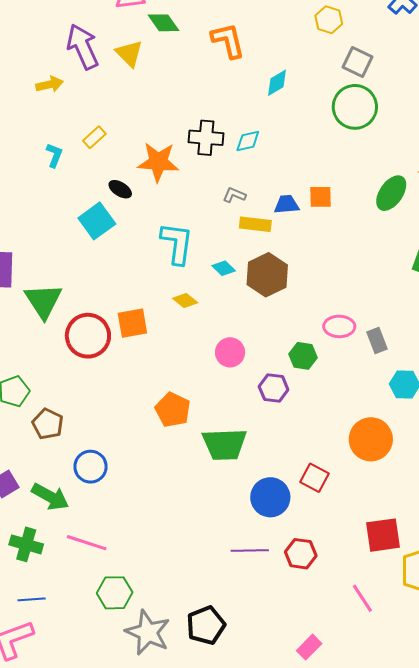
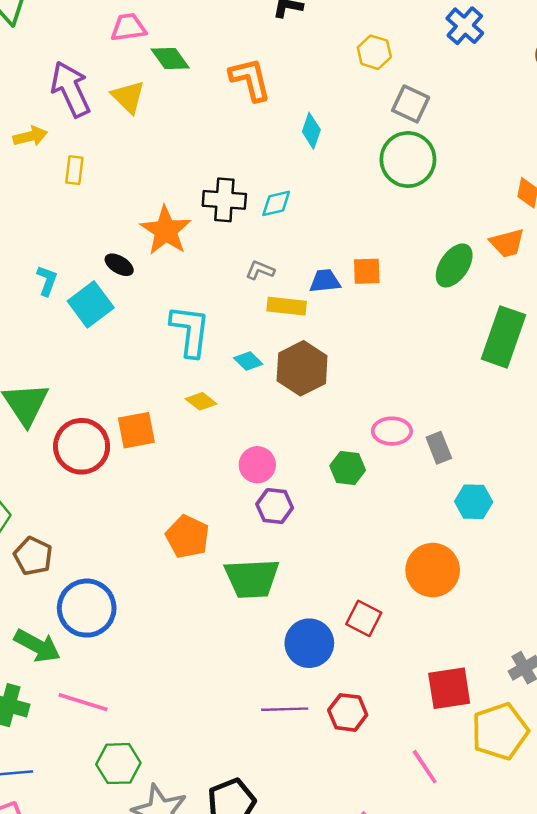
cyan diamond: (277, 83) -> (311, 131), turned -40
yellow rectangle: (94, 137) -> (74, 170), moved, turned -40
cyan L-shape: (54, 155) -> (47, 281), moved
orange star: (158, 162) -> (166, 231), turned 30
purple hexagon: (274, 388) -> (275, 506), moved
blue circle: (91, 467) -> (87, 608), size x1.4

